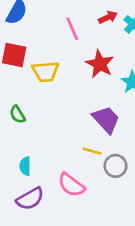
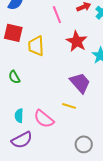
yellow trapezoid: (45, 72) -> (36, 46), turned 90
gray circle: (115, 166) -> (84, 144), moved
pink semicircle: (71, 185) -> (44, 119), moved

